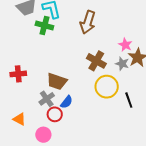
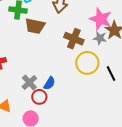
pink star: (125, 45) -> (101, 19), size x1.6
brown trapezoid: (57, 81) -> (35, 26), moved

